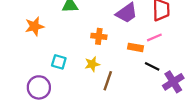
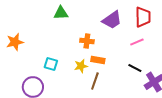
orange star: (34, 26) -> (15, 42), moved
orange rectangle: (135, 47) -> (98, 60), moved

